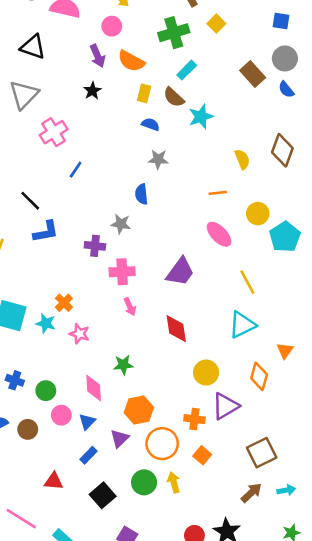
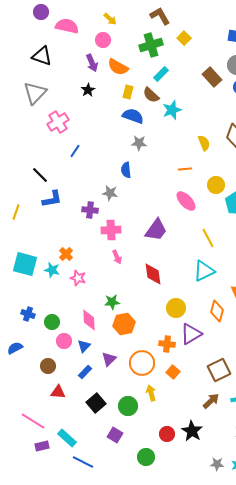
blue semicircle: (150, 124) -> (133, 116), size x1.5
orange hexagon: (139, 410) -> (124, 324), moved
brown circle: (28, 429) -> (48, 366), moved
green circle: (144, 482) -> (128, 406), moved

